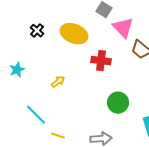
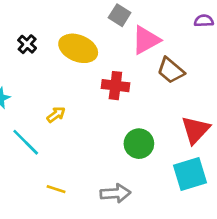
pink triangle: (123, 28) -> (146, 40), turned 45
cyan line: (36, 115) -> (26, 142), moved

